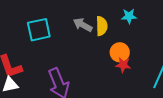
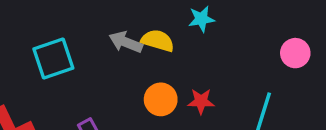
yellow semicircle: (102, 26) -> (158, 41), turned -66
orange circle: (120, 52) -> (161, 99), moved

